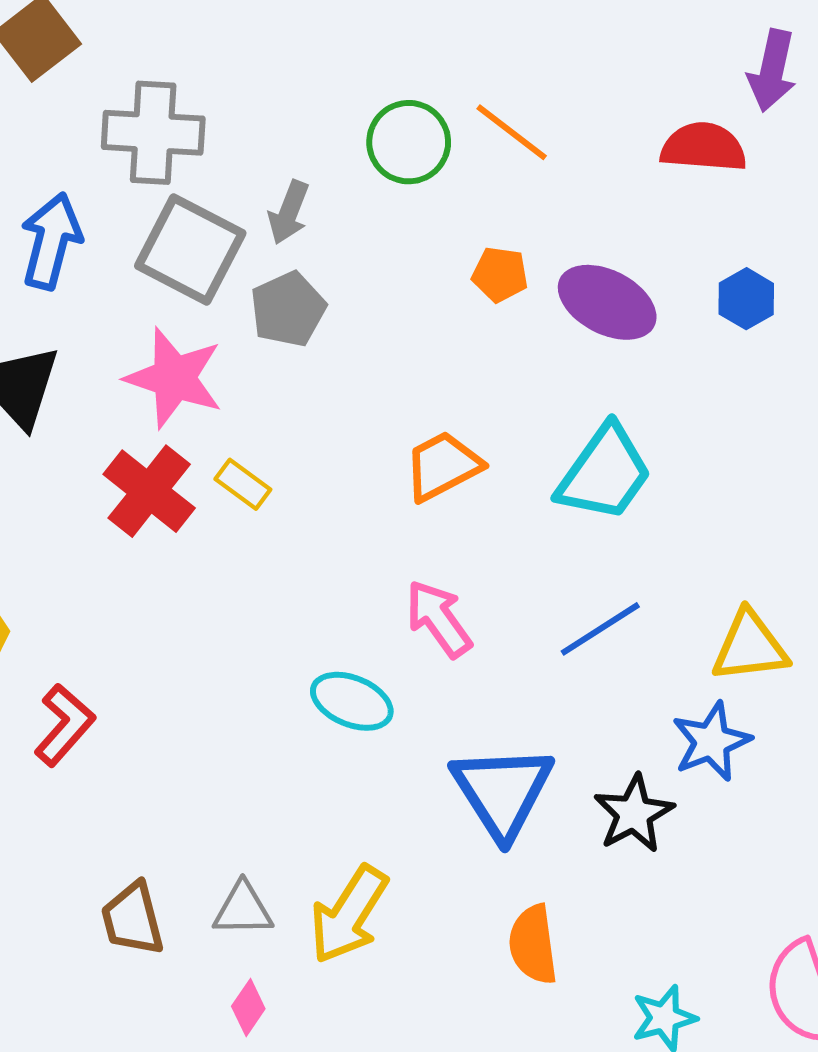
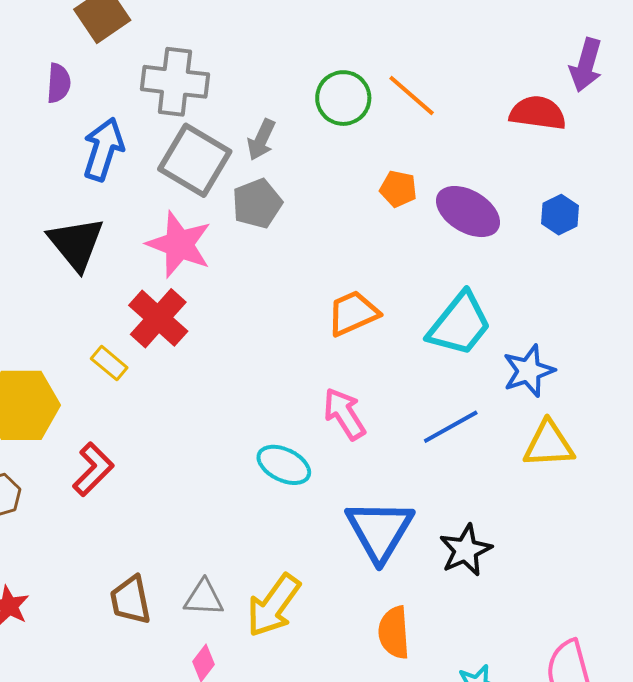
yellow rectangle: (243, 484) -> (109, 363), moved
blue star: (711, 742) -> (529, 371), moved

